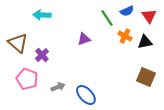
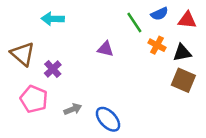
red triangle: (149, 16) -> (187, 20), turned -49
purple triangle: (84, 39) -> (105, 49), turned 32
brown square: (146, 77) -> (183, 80), moved

